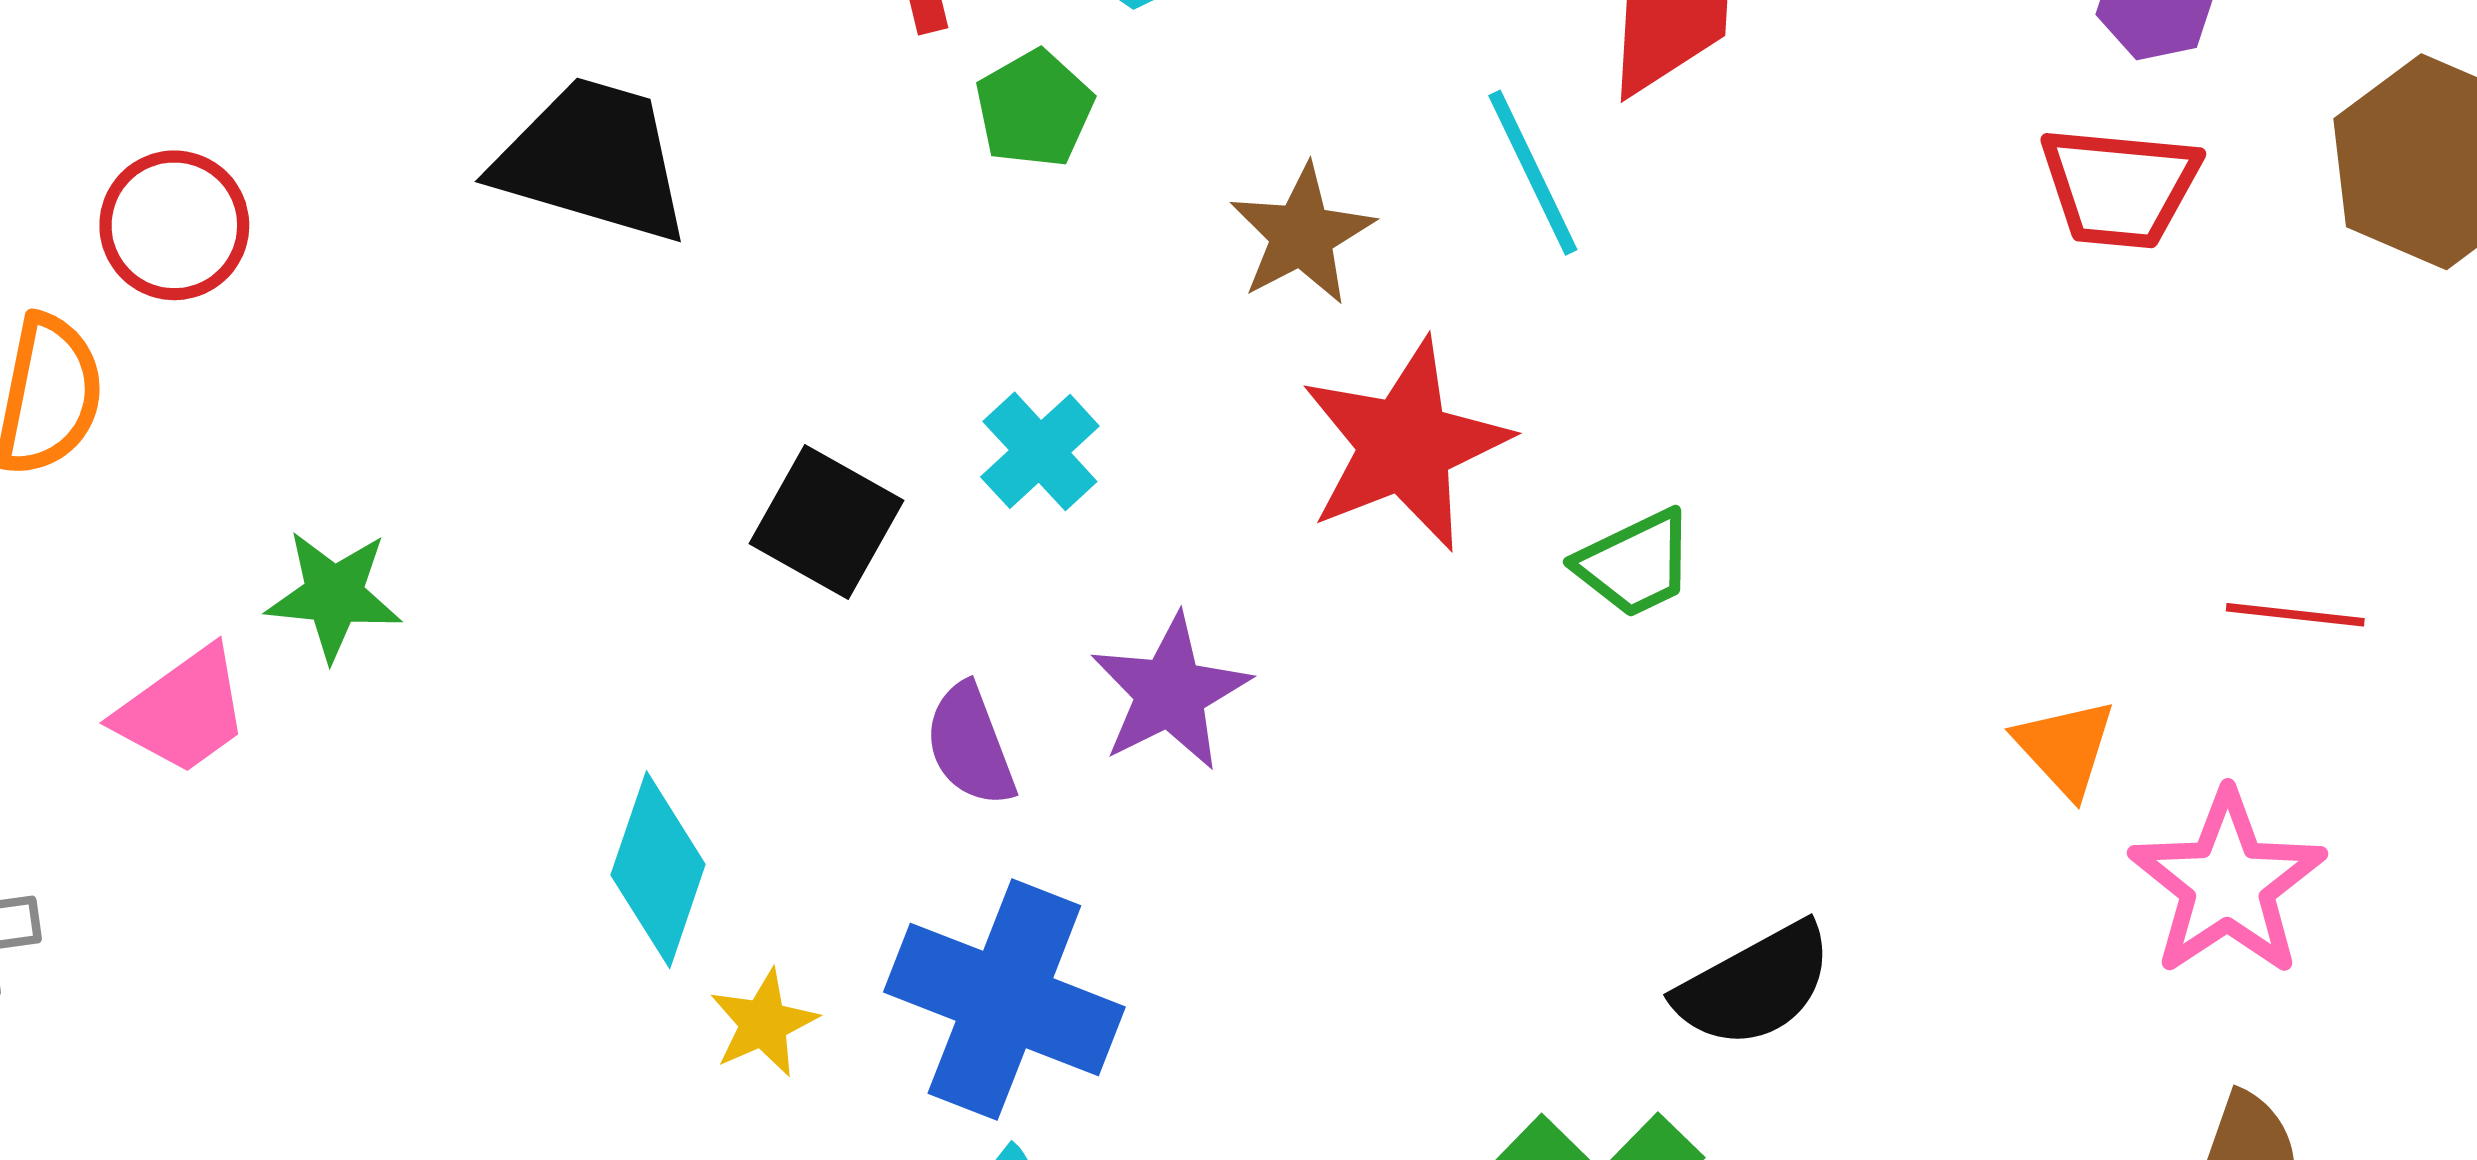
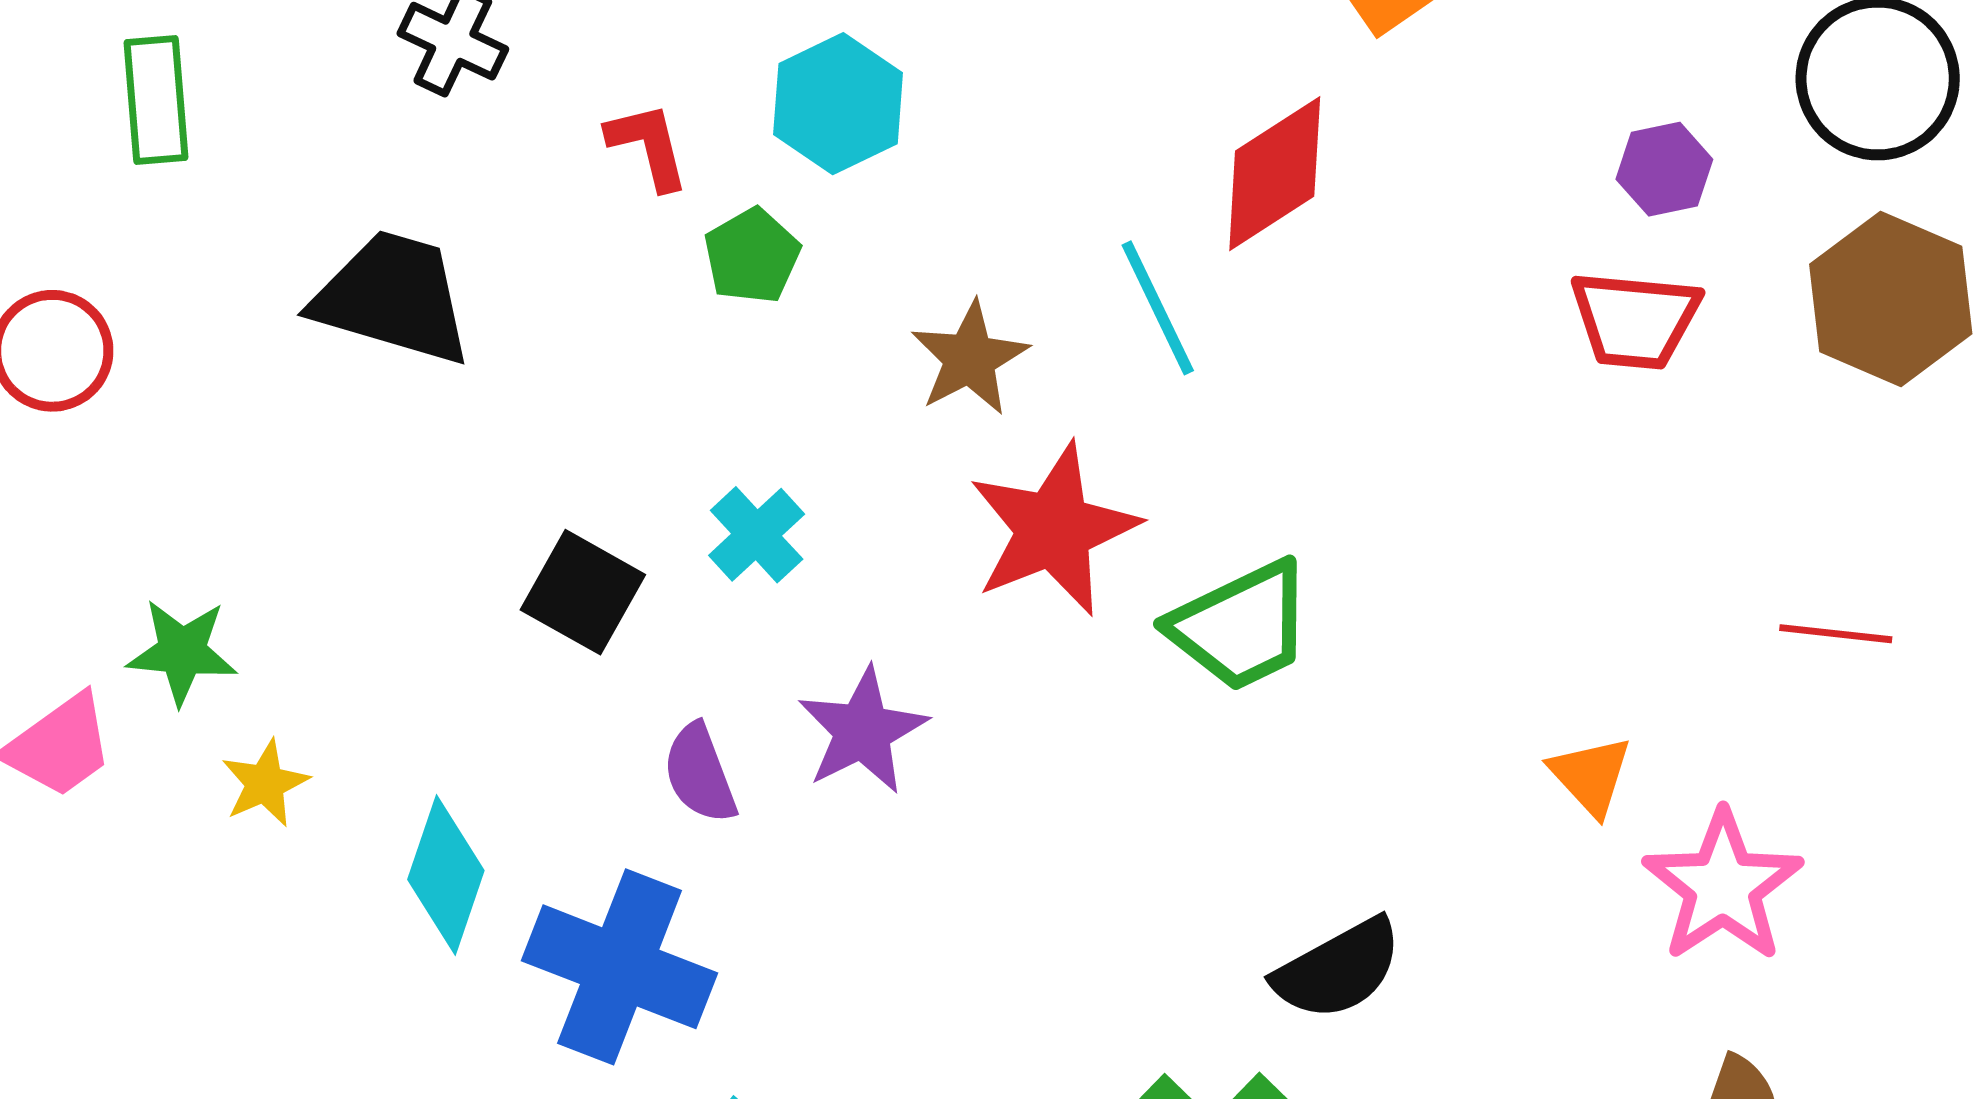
green trapezoid: (1635, 564) -> (1241, 626), size x1.5
red line: (2295, 615) -> (1836, 634), moved
blue cross: (1004, 1000) -> (620, 967), moved
yellow star: (764, 1023) -> (265, 783), moved

